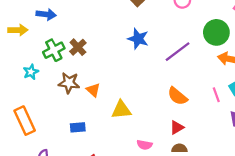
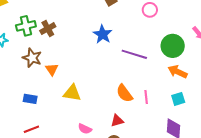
purple line: (178, 52) -> (134, 54), turned 40
pink line: (216, 95) -> (146, 97), moved

